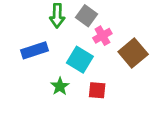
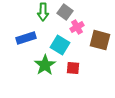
brown square: (133, 53) -> (100, 40), turned -35
green star: (60, 86) -> (45, 65), size x1.5

